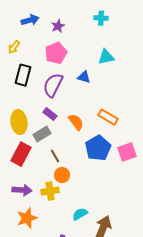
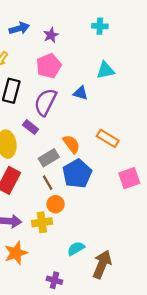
purple rectangle: (50, 114) -> (31, 127), moved
gray rectangle: (42, 134) -> (49, 158), moved
blue pentagon: (98, 148) -> (77, 174), moved

